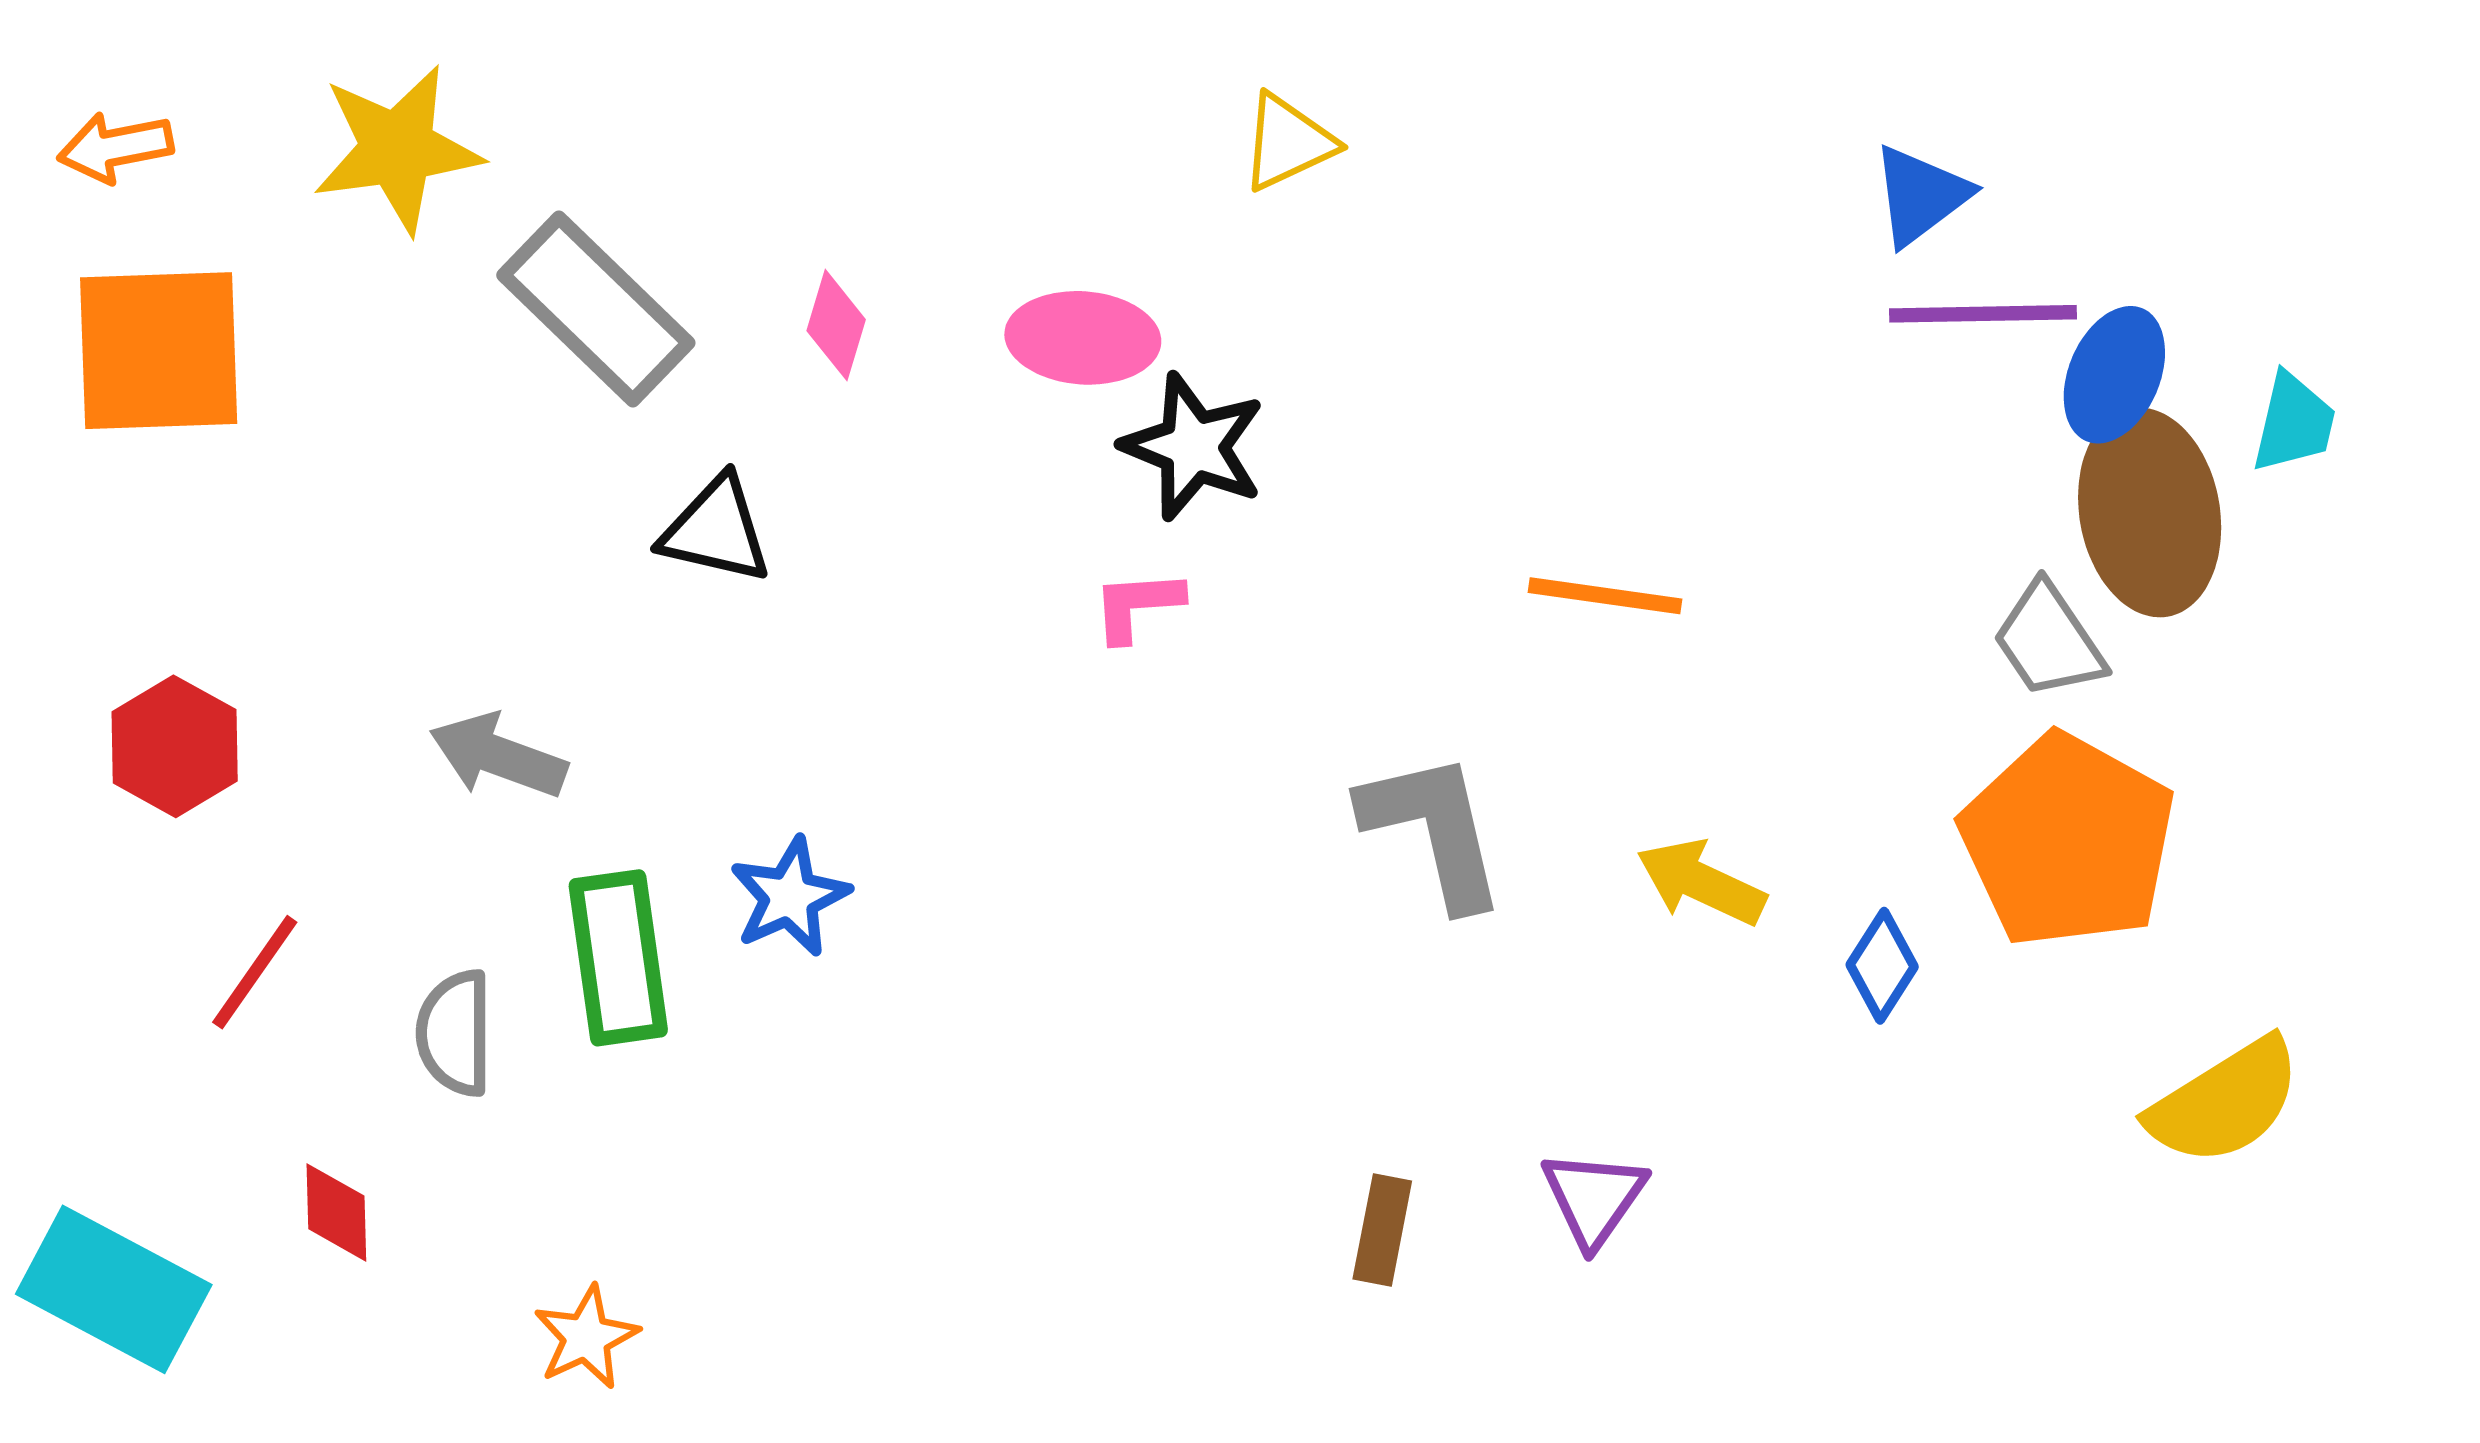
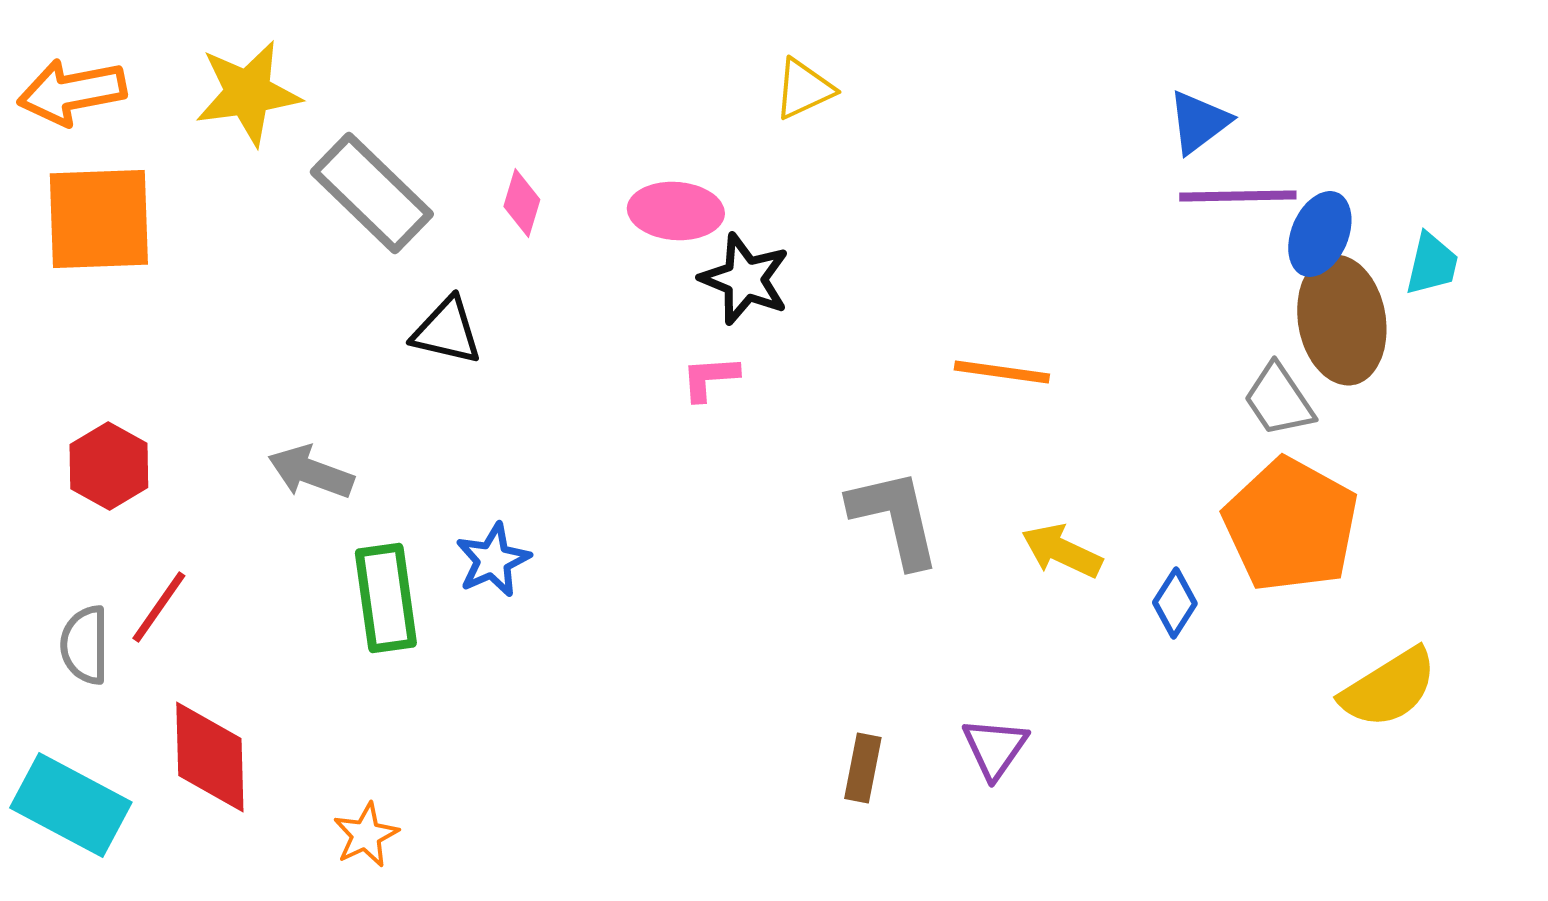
orange arrow: (115, 147) -> (72, 92), size x1.5
gray semicircle: (455, 1033) -> (85, 645), moved
red diamond: (336, 1212) -> (210, 757), size x1.8

